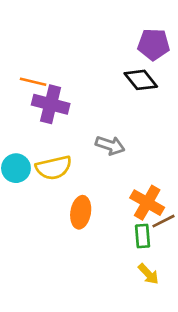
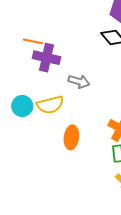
gray arrow: (110, 145) -> (79, 82), moved

